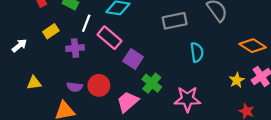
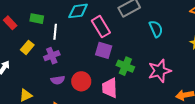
pink rectangle: (110, 38) -> (101, 27), moved, turned 35
purple semicircle: (75, 87) -> (58, 80), moved
pink trapezoid: (128, 102) -> (110, 88), turned -35

